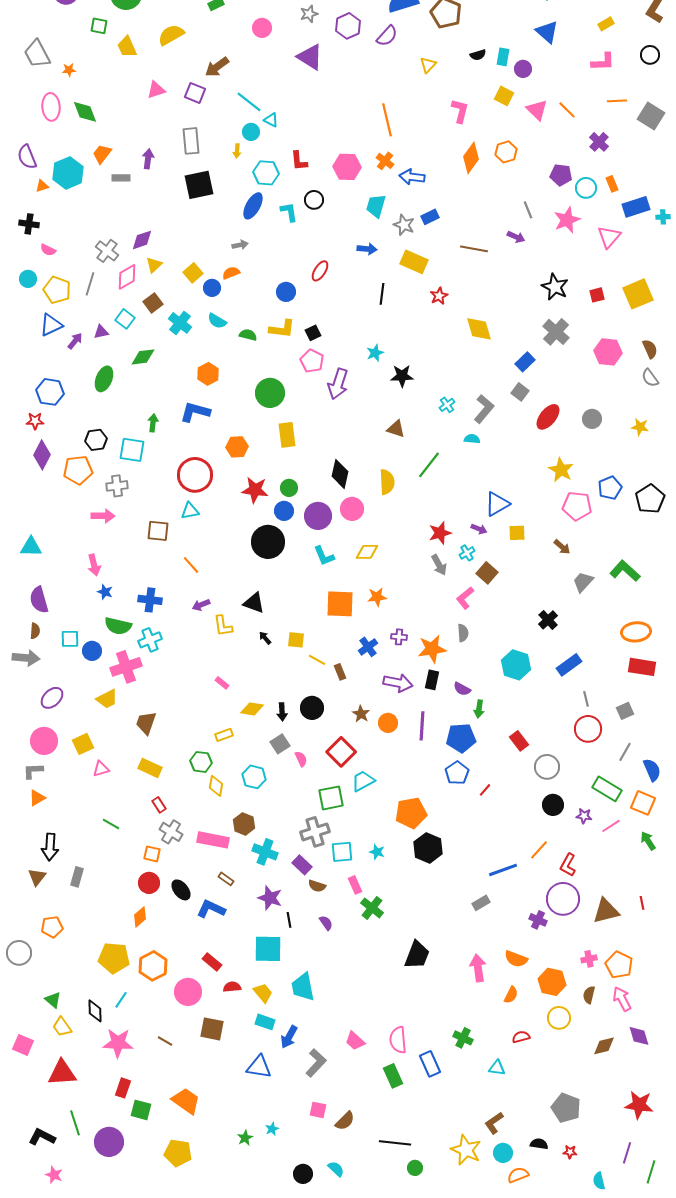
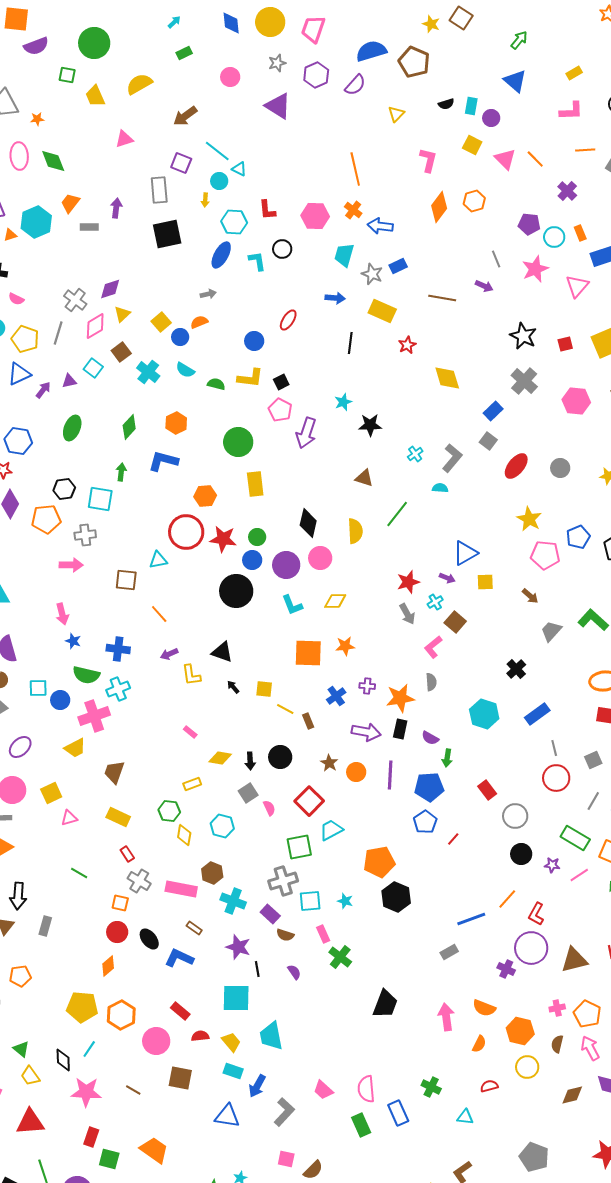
purple square: (195, 93) -> (181, 163), moved
green diamond: (143, 357) -> (129, 427), moved, turned -40
red circle: (195, 475) -> (186, 532), moved

